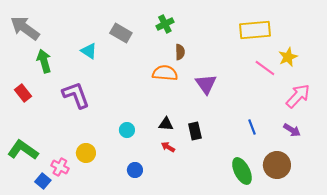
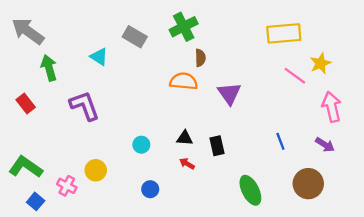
green cross: (165, 24) -> (184, 27), size x1.4
pink arrow: (298, 96) -> (332, 107), turned -56
green ellipse: (242, 171) -> (250, 190), moved
blue square: (43, 181) -> (36, 201), moved

